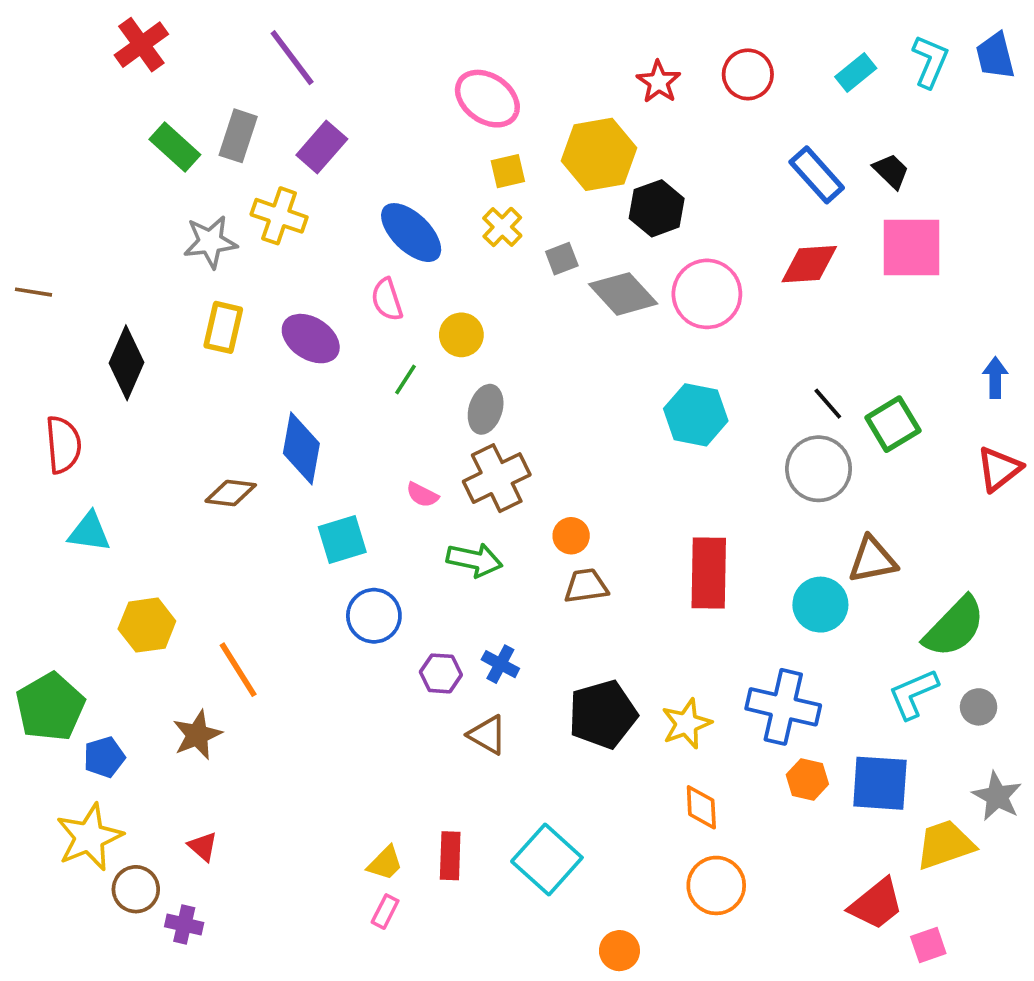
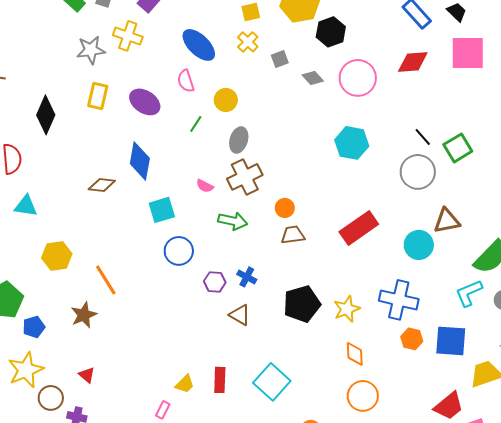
gray diamond: (623, 294) -> (313, 78), size x0.6
red rectangle: (709, 573) -> (359, 228), turned 54
pink rectangle: (385, 912) -> (163, 410), moved

